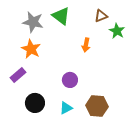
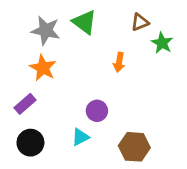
black circle: (35, 103) -> (30, 143), moved
cyan triangle: (66, 108) -> (80, 137), moved

